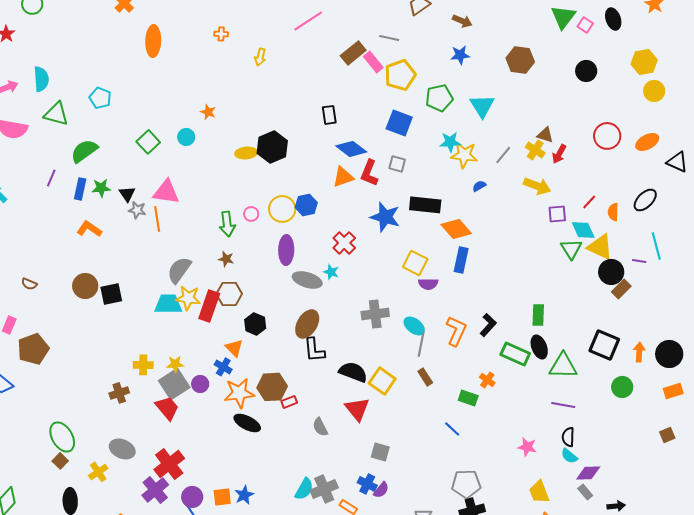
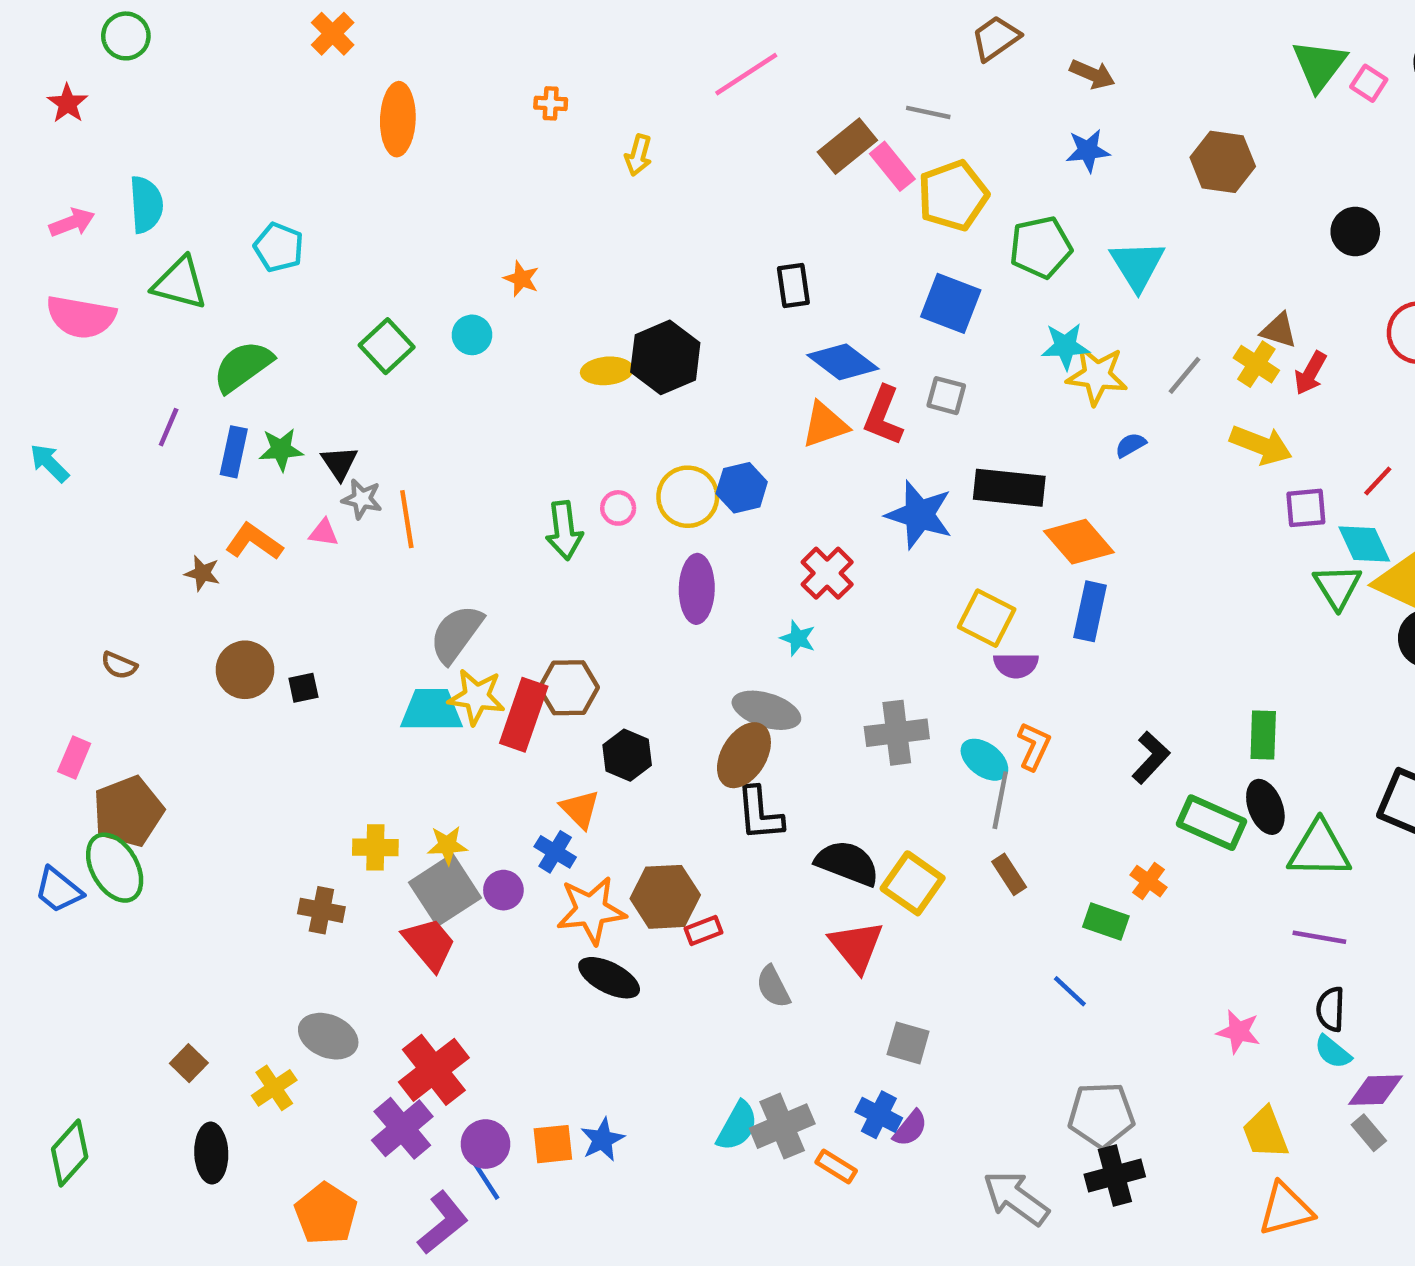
black circle: (586, 71) -> (1355, 232), moved
pink triangle: (166, 192) -> (324, 533), moved, size x0.5
brown star: (226, 259) -> (202, 573), moved
gray ellipse: (307, 280) -> (766, 710), moved
black square: (111, 294) -> (303, 688), size x0.6
orange L-shape: (456, 331) -> (1034, 746), moved, size x0.7
brown cross: (119, 393) -> (321, 910), turned 30
green ellipse: (62, 437) -> (115, 868), moved

